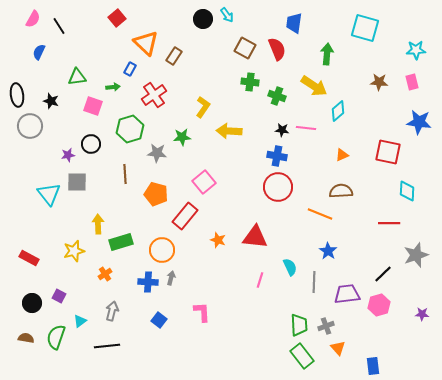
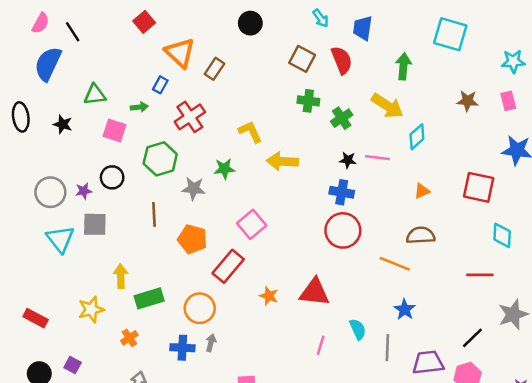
cyan arrow: (227, 15) -> (321, 18), moved
blue semicircle: (39, 52) -> (48, 64), size x1.8
green cross: (277, 96) -> (342, 118), turned 36
yellow L-shape: (203, 107) -> (250, 132), turned -60
gray circle: (30, 126) -> (50, 192), moved

